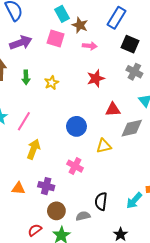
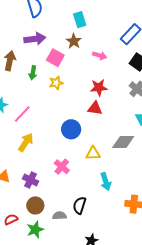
brown star: (80, 25) -> (74, 41), moved
pink square: (56, 38) -> (55, 58), moved
red triangle: (113, 110) -> (95, 108), moved
cyan arrow: (134, 201) -> (106, 182), moved, turned -72

